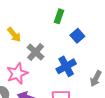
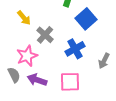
blue square: (77, 36) -> (86, 19), size x1.5

